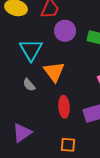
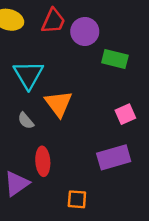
purple circle: (65, 31) -> (85, 31), moved
red ellipse: (64, 107) -> (43, 161), moved

